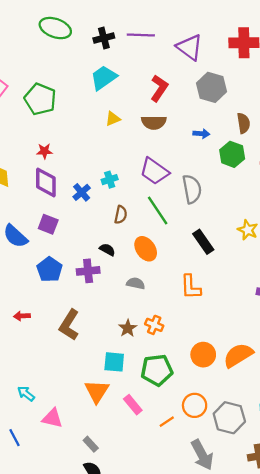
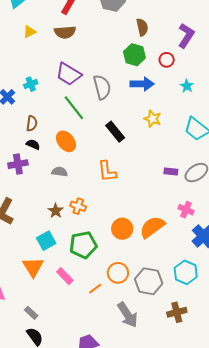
blue arrow: (201, 134) -> (142, 84), moved, size x1.6
brown semicircle: (121, 215) -> (32, 123), moved
cyan square: (114, 362) -> (46, 241), turned -30

